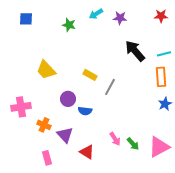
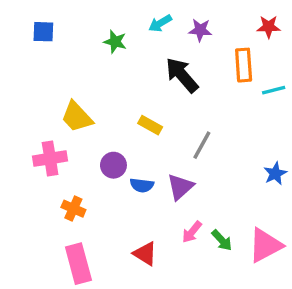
black arrow: (135, 51) -> (182, 75), moved
orange rectangle: (161, 77) -> (244, 65), moved
gray line: (110, 87) -> (202, 145), moved
pink cross: (21, 107) -> (50, 158), moved
purple triangle: (65, 135) -> (180, 187), moved, turned 30
pink arrow: (115, 139) -> (192, 232), turned 72
pink rectangle: (47, 158) -> (78, 264), size x1.6

